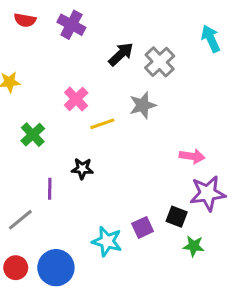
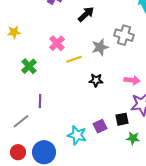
gray cross: (160, 62) -> (124, 35), moved, turned -30
black star: (82, 169) -> (96, 80), moved
black square: (177, 217) -> (122, 119), turned -32

